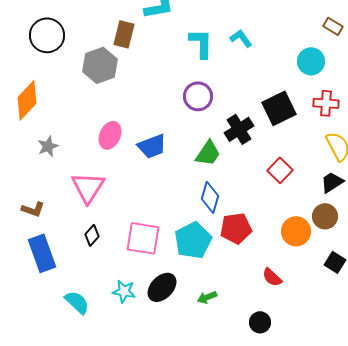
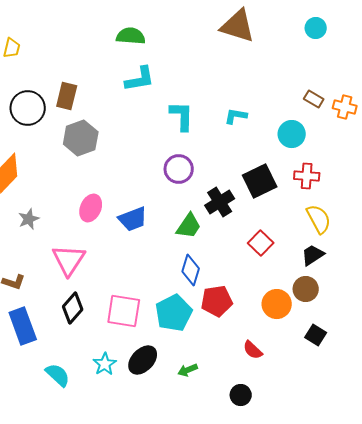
brown rectangle: (124, 34) -> (67, 96), moved
cyan L-shape: (241, 38) -> (236, 116), moved, turned -45
black diamond: (92, 235) -> (73, 308), size x1.4
cyan star: (124, 291) -> (105, 364), turned 30

